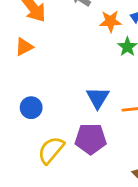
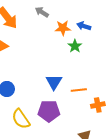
yellow semicircle: (51, 150) -> (21, 119), turned -75

